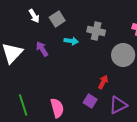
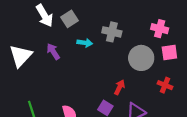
white arrow: (34, 16) -> (45, 16), size x1.5

